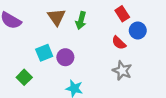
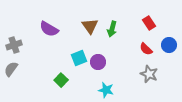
blue circle: (138, 30) -> (169, 45), moved

